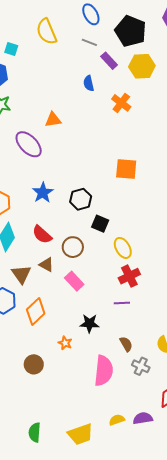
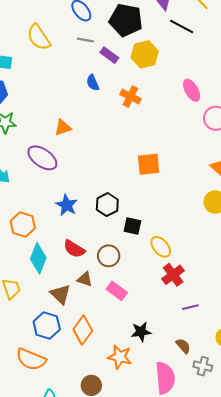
purple line: (122, 303) -> (190, 307), moved
orange star: (65, 343) -> (120, 357), size x1.6

